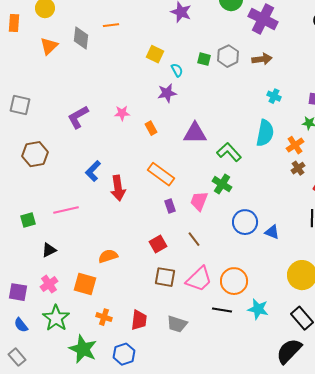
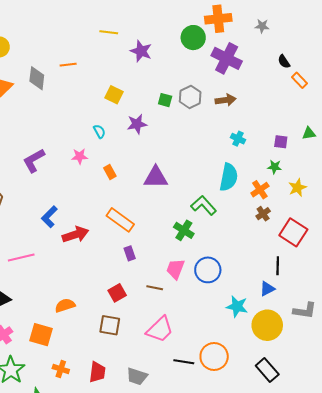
cyan semicircle: (177, 70) -> (99, 131), moved
purple star: (167, 93) -> (137, 124), moved
green L-shape: (229, 152) -> (204, 205), moved
red arrow: (118, 188) -> (75, 235), turned -100
pink trapezoid: (199, 201) -> (175, 269), moved
blue triangle: (272, 232) -> (267, 289), moved, turned -49
brown line: (194, 239) -> (155, 288), turned -42
brown square: (165, 277) -> (110, 325), moved
orange circle: (234, 281) -> (214, 356), moved
cyan star: (258, 309) -> (237, 306), moved

